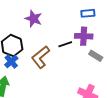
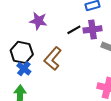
black line: (65, 44) -> (74, 30), moved

